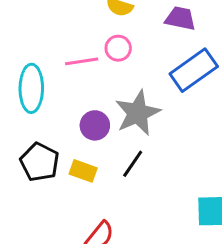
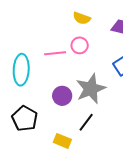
yellow rectangle: (83, 171) -> (62, 141), moved

